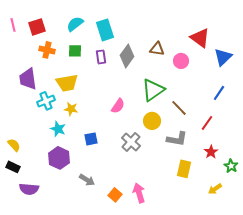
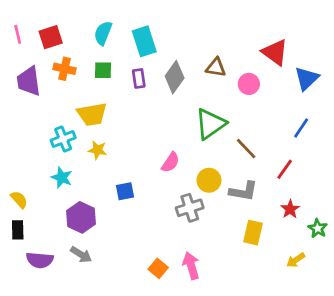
cyan semicircle: (75, 24) -> (103, 33), turned -30
purple trapezoid: (28, 79) -> (29, 81), moved
pink semicircle: (118, 106) -> (170, 162), moved
yellow circle: (152, 121) -> (209, 180), moved
cyan star: (58, 129) -> (62, 178), moved
gray cross: (131, 142) -> (190, 208), moved, turned 30
black rectangle: (13, 167) -> (18, 230), turned 64
gray arrow: (87, 180) -> (81, 255), moved

